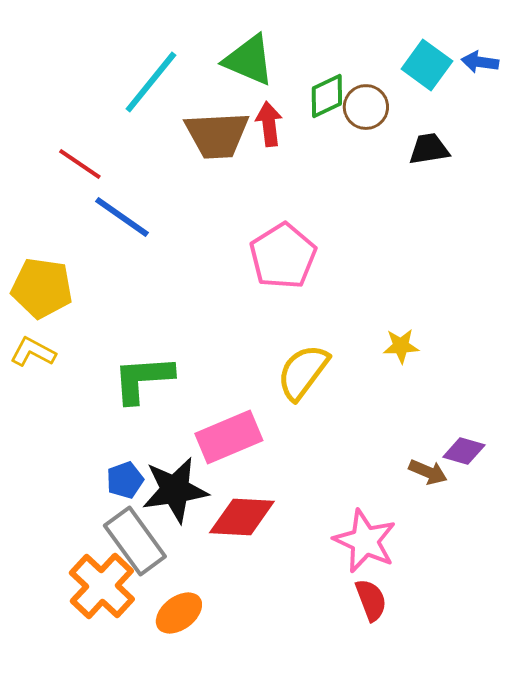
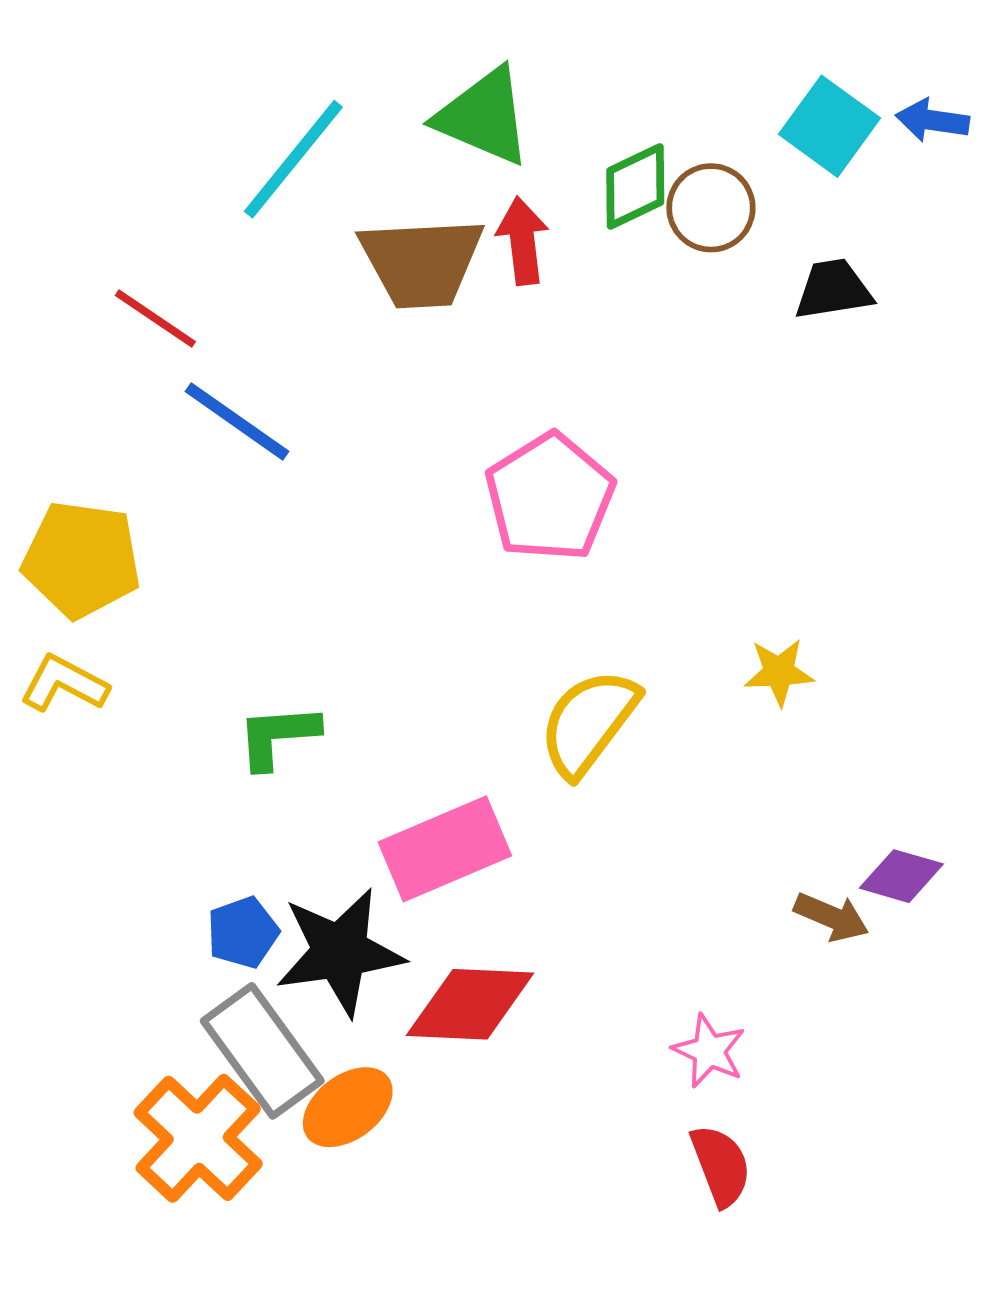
green L-shape: (143, 379) -> (278, 736), size x0.7
pink star: (365, 541) -> (709, 1051), size x0.6
orange ellipse: (179, 613) -> (348, 1107), moved

